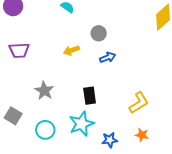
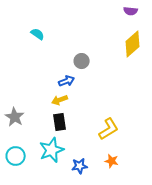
gray circle: (99, 33) -> (82, 61), moved
yellow arrow: (71, 50) -> (60, 100), moved
blue arrow: (108, 57) -> (67, 81), moved

